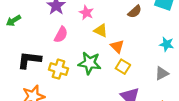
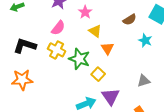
cyan star: (167, 44) -> (145, 40), moved
yellow square: (123, 67) -> (98, 74), moved
yellow cross: (58, 69) -> (57, 50), moved

